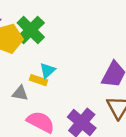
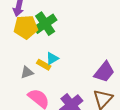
gray triangle: (20, 93) -> (27, 72), turned -40

